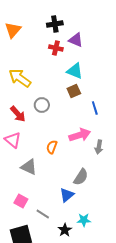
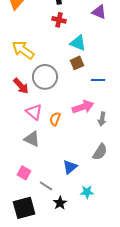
purple triangle: (76, 40) -> (99, 12), moved
gray circle: (42, 105) -> (45, 77), size x1.6
blue line: (95, 108) -> (98, 80), turned -72
pink triangle: (13, 140) -> (34, 112), moved
gray semicircle: (81, 177) -> (100, 152), moved
black star: (65, 230) -> (60, 203), moved

